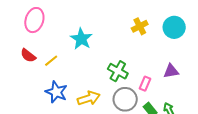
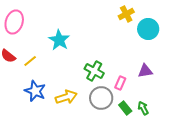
yellow cross: (140, 26) -> (126, 14), moved

